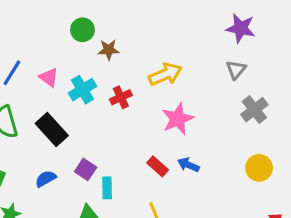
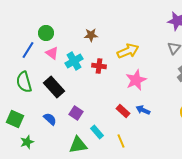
green circle: (82, 30) -> (46, 33), moved
red cross: (121, 97) -> (99, 66), turned 32
blue semicircle: (46, 179) -> (50, 119), turned 72
cyan rectangle: (107, 188) -> (97, 132), moved, turned -40

